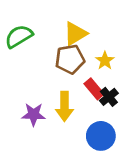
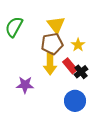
yellow triangle: (75, 34) -> (56, 25), turned -36
green semicircle: (19, 36) -> (14, 27), turned -30
yellow arrow: (64, 106) -> (50, 64), moved

